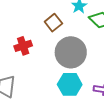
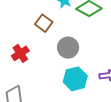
gray circle: (71, 52) -> (68, 48), size x0.7

